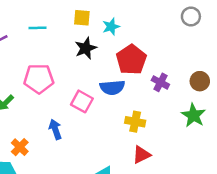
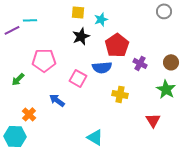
cyan line: (38, 28) -> (30, 20), moved
blue arrow: (55, 129) -> (57, 100), turned -35
red triangle: (141, 155) -> (153, 120), moved, turned -35

